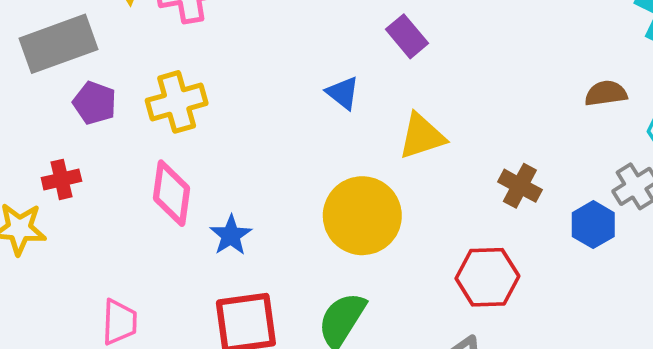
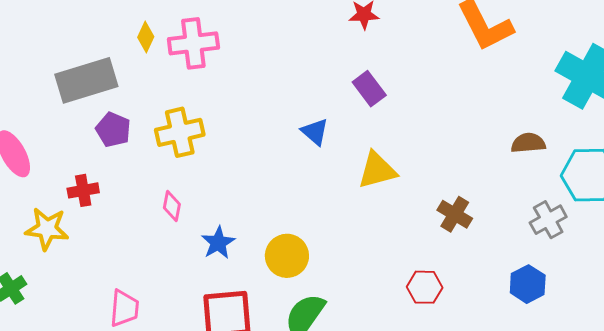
pink diamond: (171, 193) -> (172, 206), size x0.6
yellow circle: (362, 216) -> (287, 256), moved, size x0.7
blue hexagon: (593, 225) -> (528, 284), moved
red hexagon: (487, 277) -> (425, 287), size x0.7

